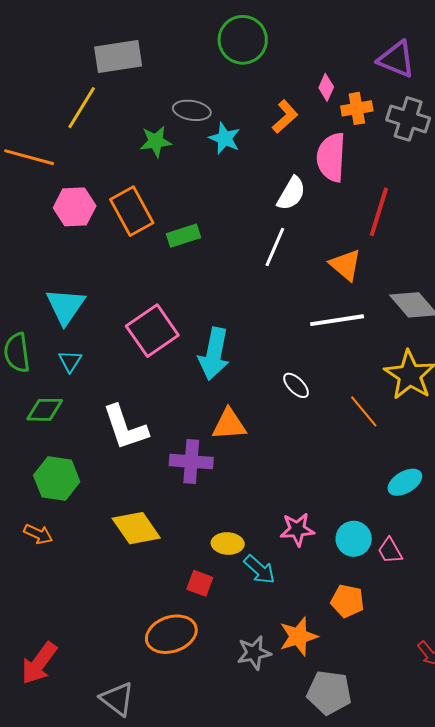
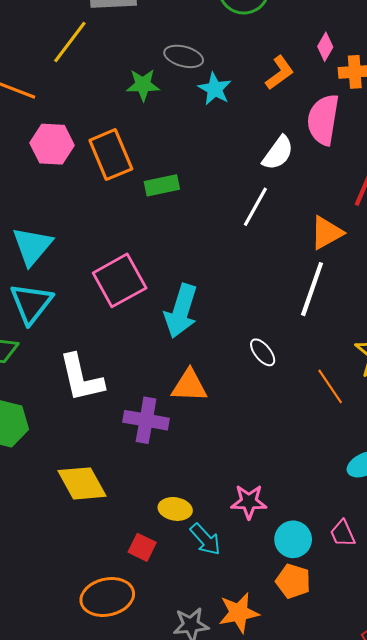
orange triangle: (345, 265) -> (327, 233), turned 45
white line: (337, 320) -> (312, 289), turned -68
cyan triangle: (70, 361) -> (31, 303), size x1.8
cyan circle: (354, 539) -> (293, 539), moved

